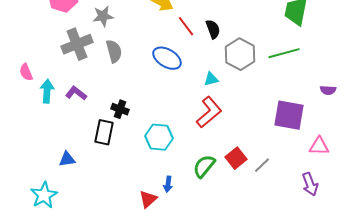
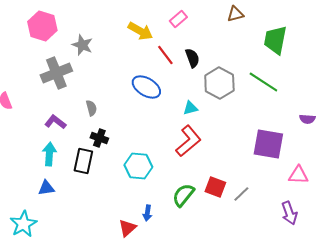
gray star: (103, 16) -> (82, 45), turned 30
gray semicircle: (114, 51) -> (91, 108), moved, size x0.7
green line: (284, 53) -> (263, 82), turned 48
cyan arrow: (47, 91) -> (49, 154), moved
red square: (236, 158) -> (215, 187), turned -30

